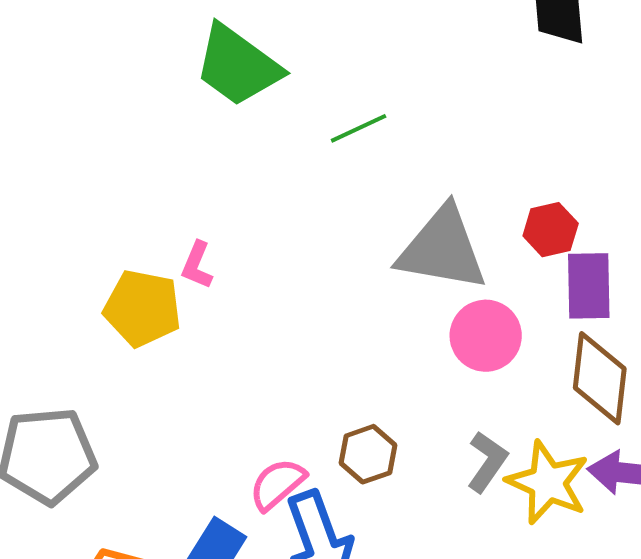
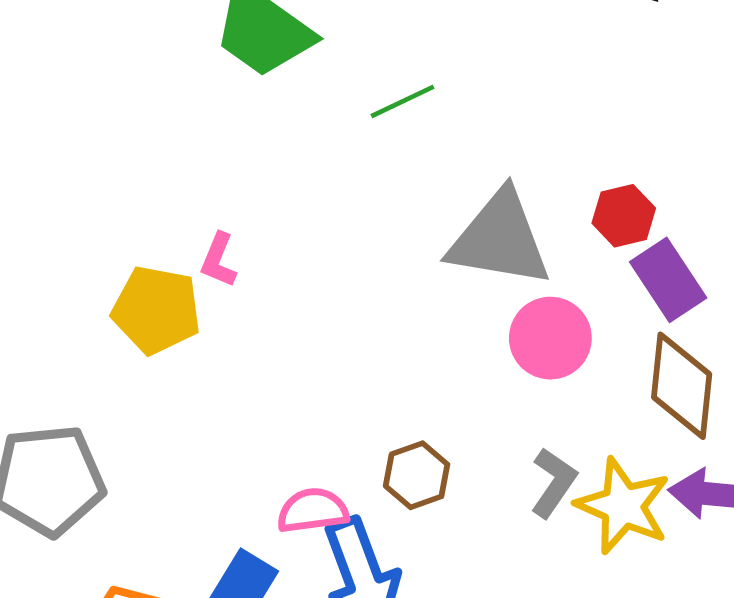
purple rectangle: (589, 286) -> (668, 280), turned -32
pink semicircle: (277, 484) -> (313, 510), turned 34

